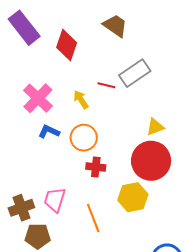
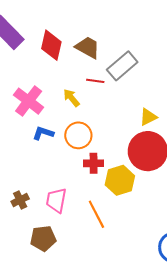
brown trapezoid: (115, 26) -> (88, 47), moved
yellow hexagon: (133, 197) -> (120, 180), moved
brown cross: (21, 208) -> (20, 200), moved, size x0.7

